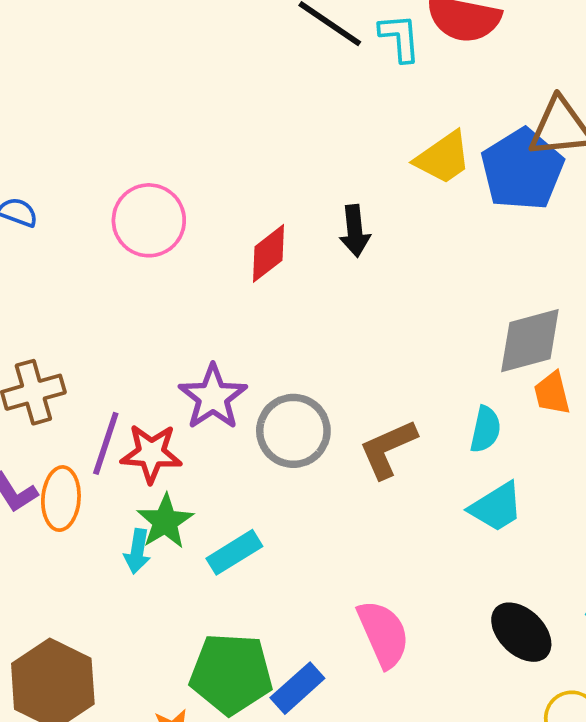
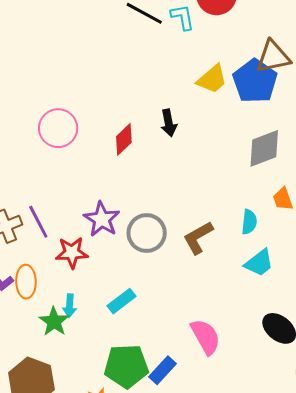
gray diamond: (530, 341) -> (264, 148), moved
purple line: (106, 443) -> (38, 222), moved, turned -40
green star: (165, 521) -> (54, 322), moved

